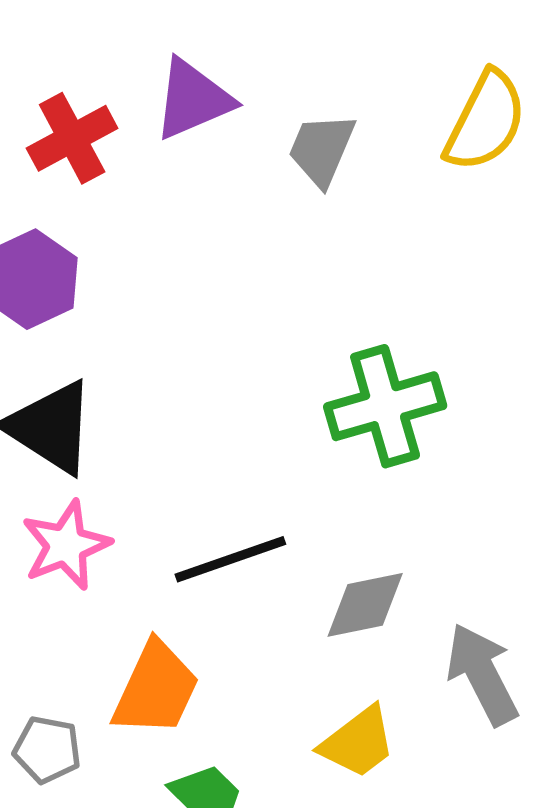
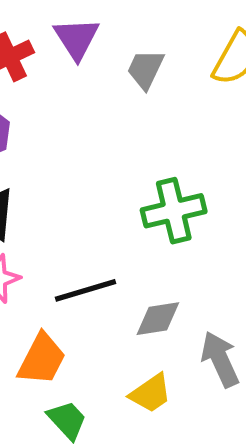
purple triangle: (193, 99) -> (77, 39), turned -42

